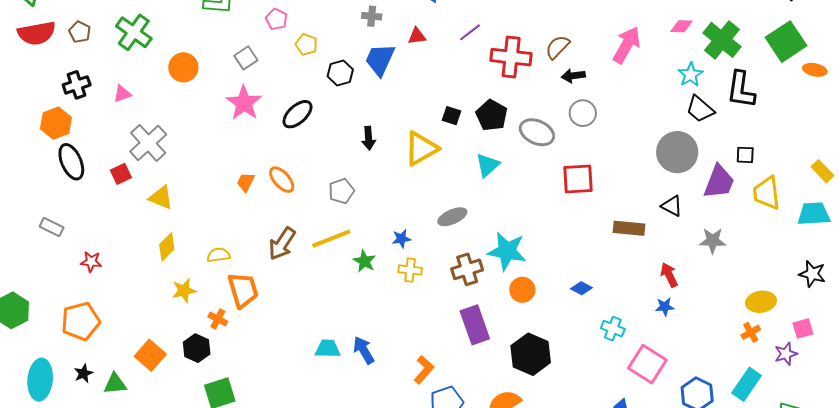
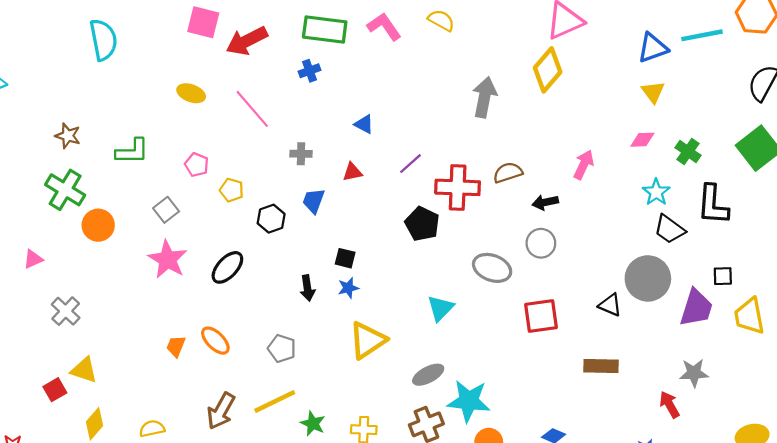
green cross: (134, 32) -> (65, 190), moved
green cross: (722, 40) -> (688, 151), size x0.6
pink arrow: (627, 45) -> (584, 165), size x0.7
brown semicircle: (558, 47) -> (508, 173), turned 32
blue trapezoid: (380, 60) -> (314, 201), size x0.7
black arrow: (573, 76) -> (545, 202), moved
black pentagon: (492, 115) -> (422, 224), moved
black square: (452, 116) -> (345, 258), moved
gray cross: (148, 143) -> (66, 311), size x0.7
yellow triangle: (421, 148) -> (368, 340), moved
red square: (121, 174) -> (55, 390), moved
gray pentagon: (341, 191) -> (282, 348), turned -30
black triangle: (672, 206) -> (610, 305), moved
gray ellipse: (452, 217) -> (428, 375), moved
blue star: (401, 239) -> (348, 288), moved
red arrow: (669, 275) -> (669, 405), moved

